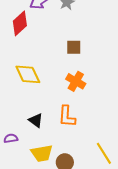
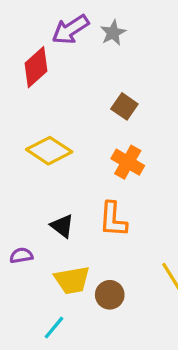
brown square: (74, 47) -> (124, 106), turned 35
yellow diamond: (28, 74) -> (49, 151), turned -32

